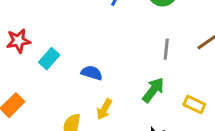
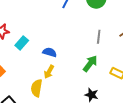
yellow arrow: (104, 109) -> (49, 72), moved

